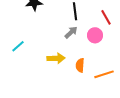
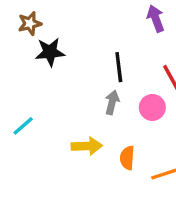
gray arrow: (71, 32) -> (112, 102), turned -32

